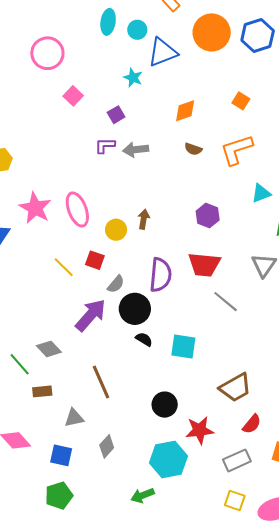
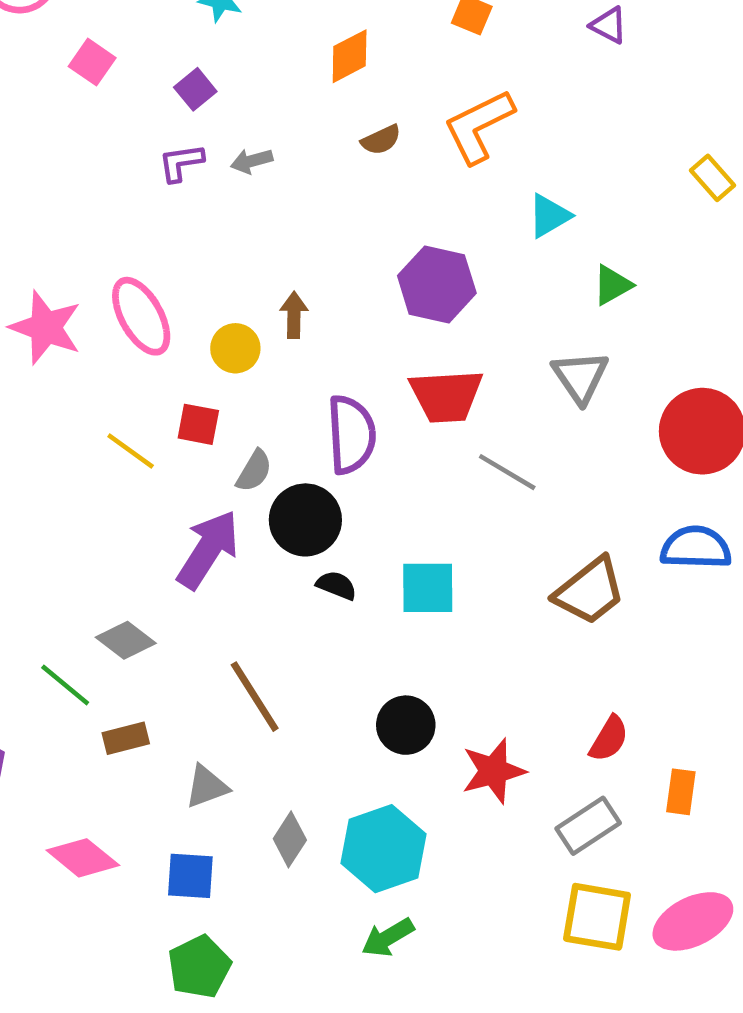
brown semicircle: (193, 149) -> (381, 140), turned -36
gray arrow: (136, 150) -> (252, 161), size x0.7
purple hexagon: (208, 216) -> (437, 284), size x1.4
brown trapezoid: (235, 388) -> (590, 591), moved
cyan hexagon: (168, 459) -> (384, 849), moved
yellow square: (235, 500) -> (597, 917), size x1.5

